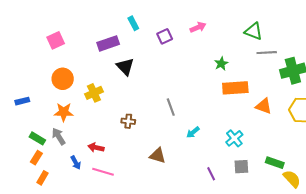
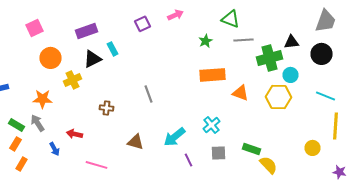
cyan rectangle: (133, 23) -> (112, 49), moved
green star: (221, 64) -> (206, 41), moved
black triangle: (125, 67) -> (92, 59), moved, turned 48
orange circle: (63, 79) -> (50, 58), moved
cyan arrow: (193, 132) -> (174, 137), moved, size x1.6
pink line: (103, 172) -> (96, 165), moved

